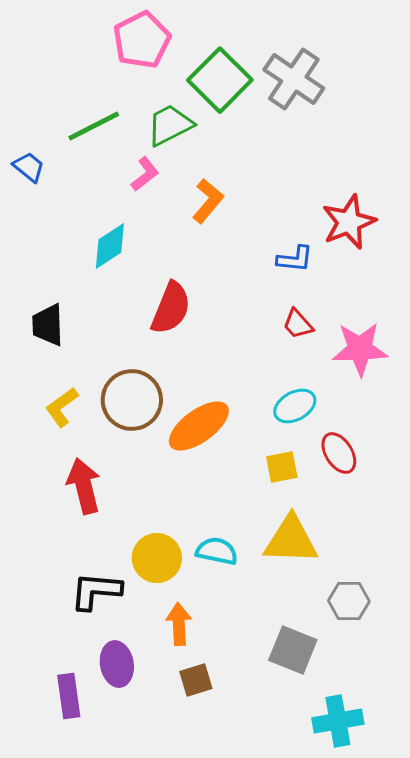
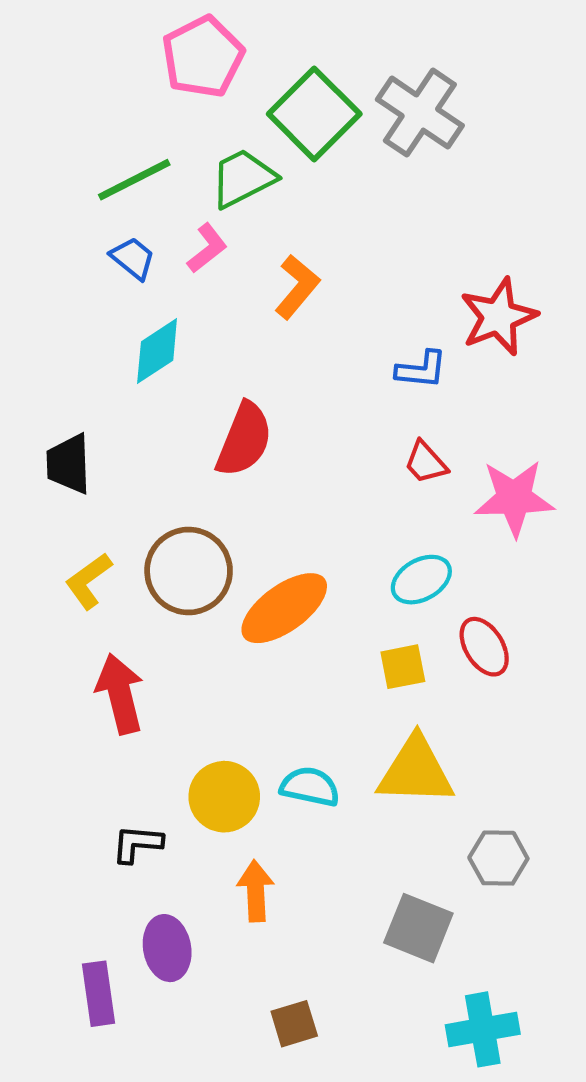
blue trapezoid: (29, 167) -> (133, 258), moved
black L-shape: (96, 591) -> (137, 844), size x0.7
brown square: (196, 680) -> (294, 1024), moved

